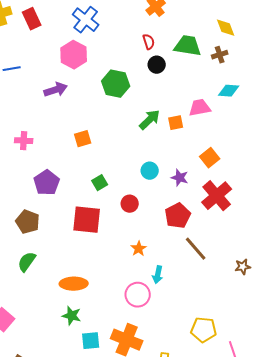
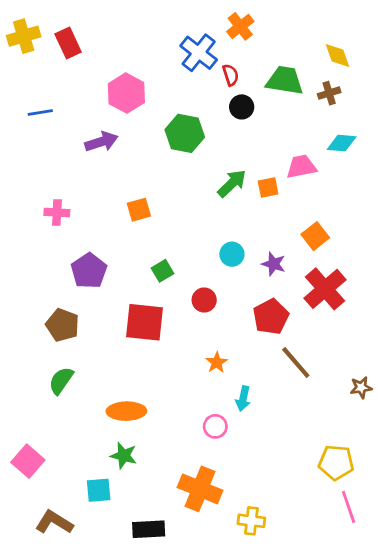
blue cross: (86, 20) -> (199, 53), moved
pink circle: (138, 295) -> (215, 426), size x0.7
yellow pentagon: (204, 330) -> (336, 463), moved
cyan square: (91, 341) -> (99, 490), moved

